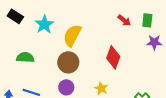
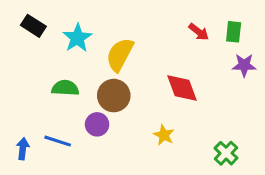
green semicircle: (25, 57) -> (65, 88), moved
red diamond: (113, 57) -> (182, 88), turned -40
purple circle: (66, 87) -> (97, 124), moved

